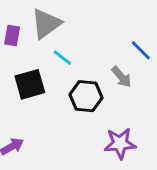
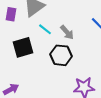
gray arrow: (121, 77) -> (67, 32), moved

